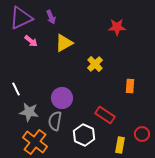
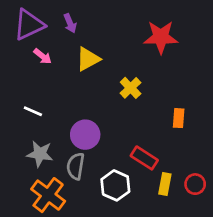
red star: (117, 27) -> (161, 37), size x1.4
white line: (16, 89) -> (33, 111), moved, turned -40
yellow rectangle: (120, 145) -> (165, 184), moved

